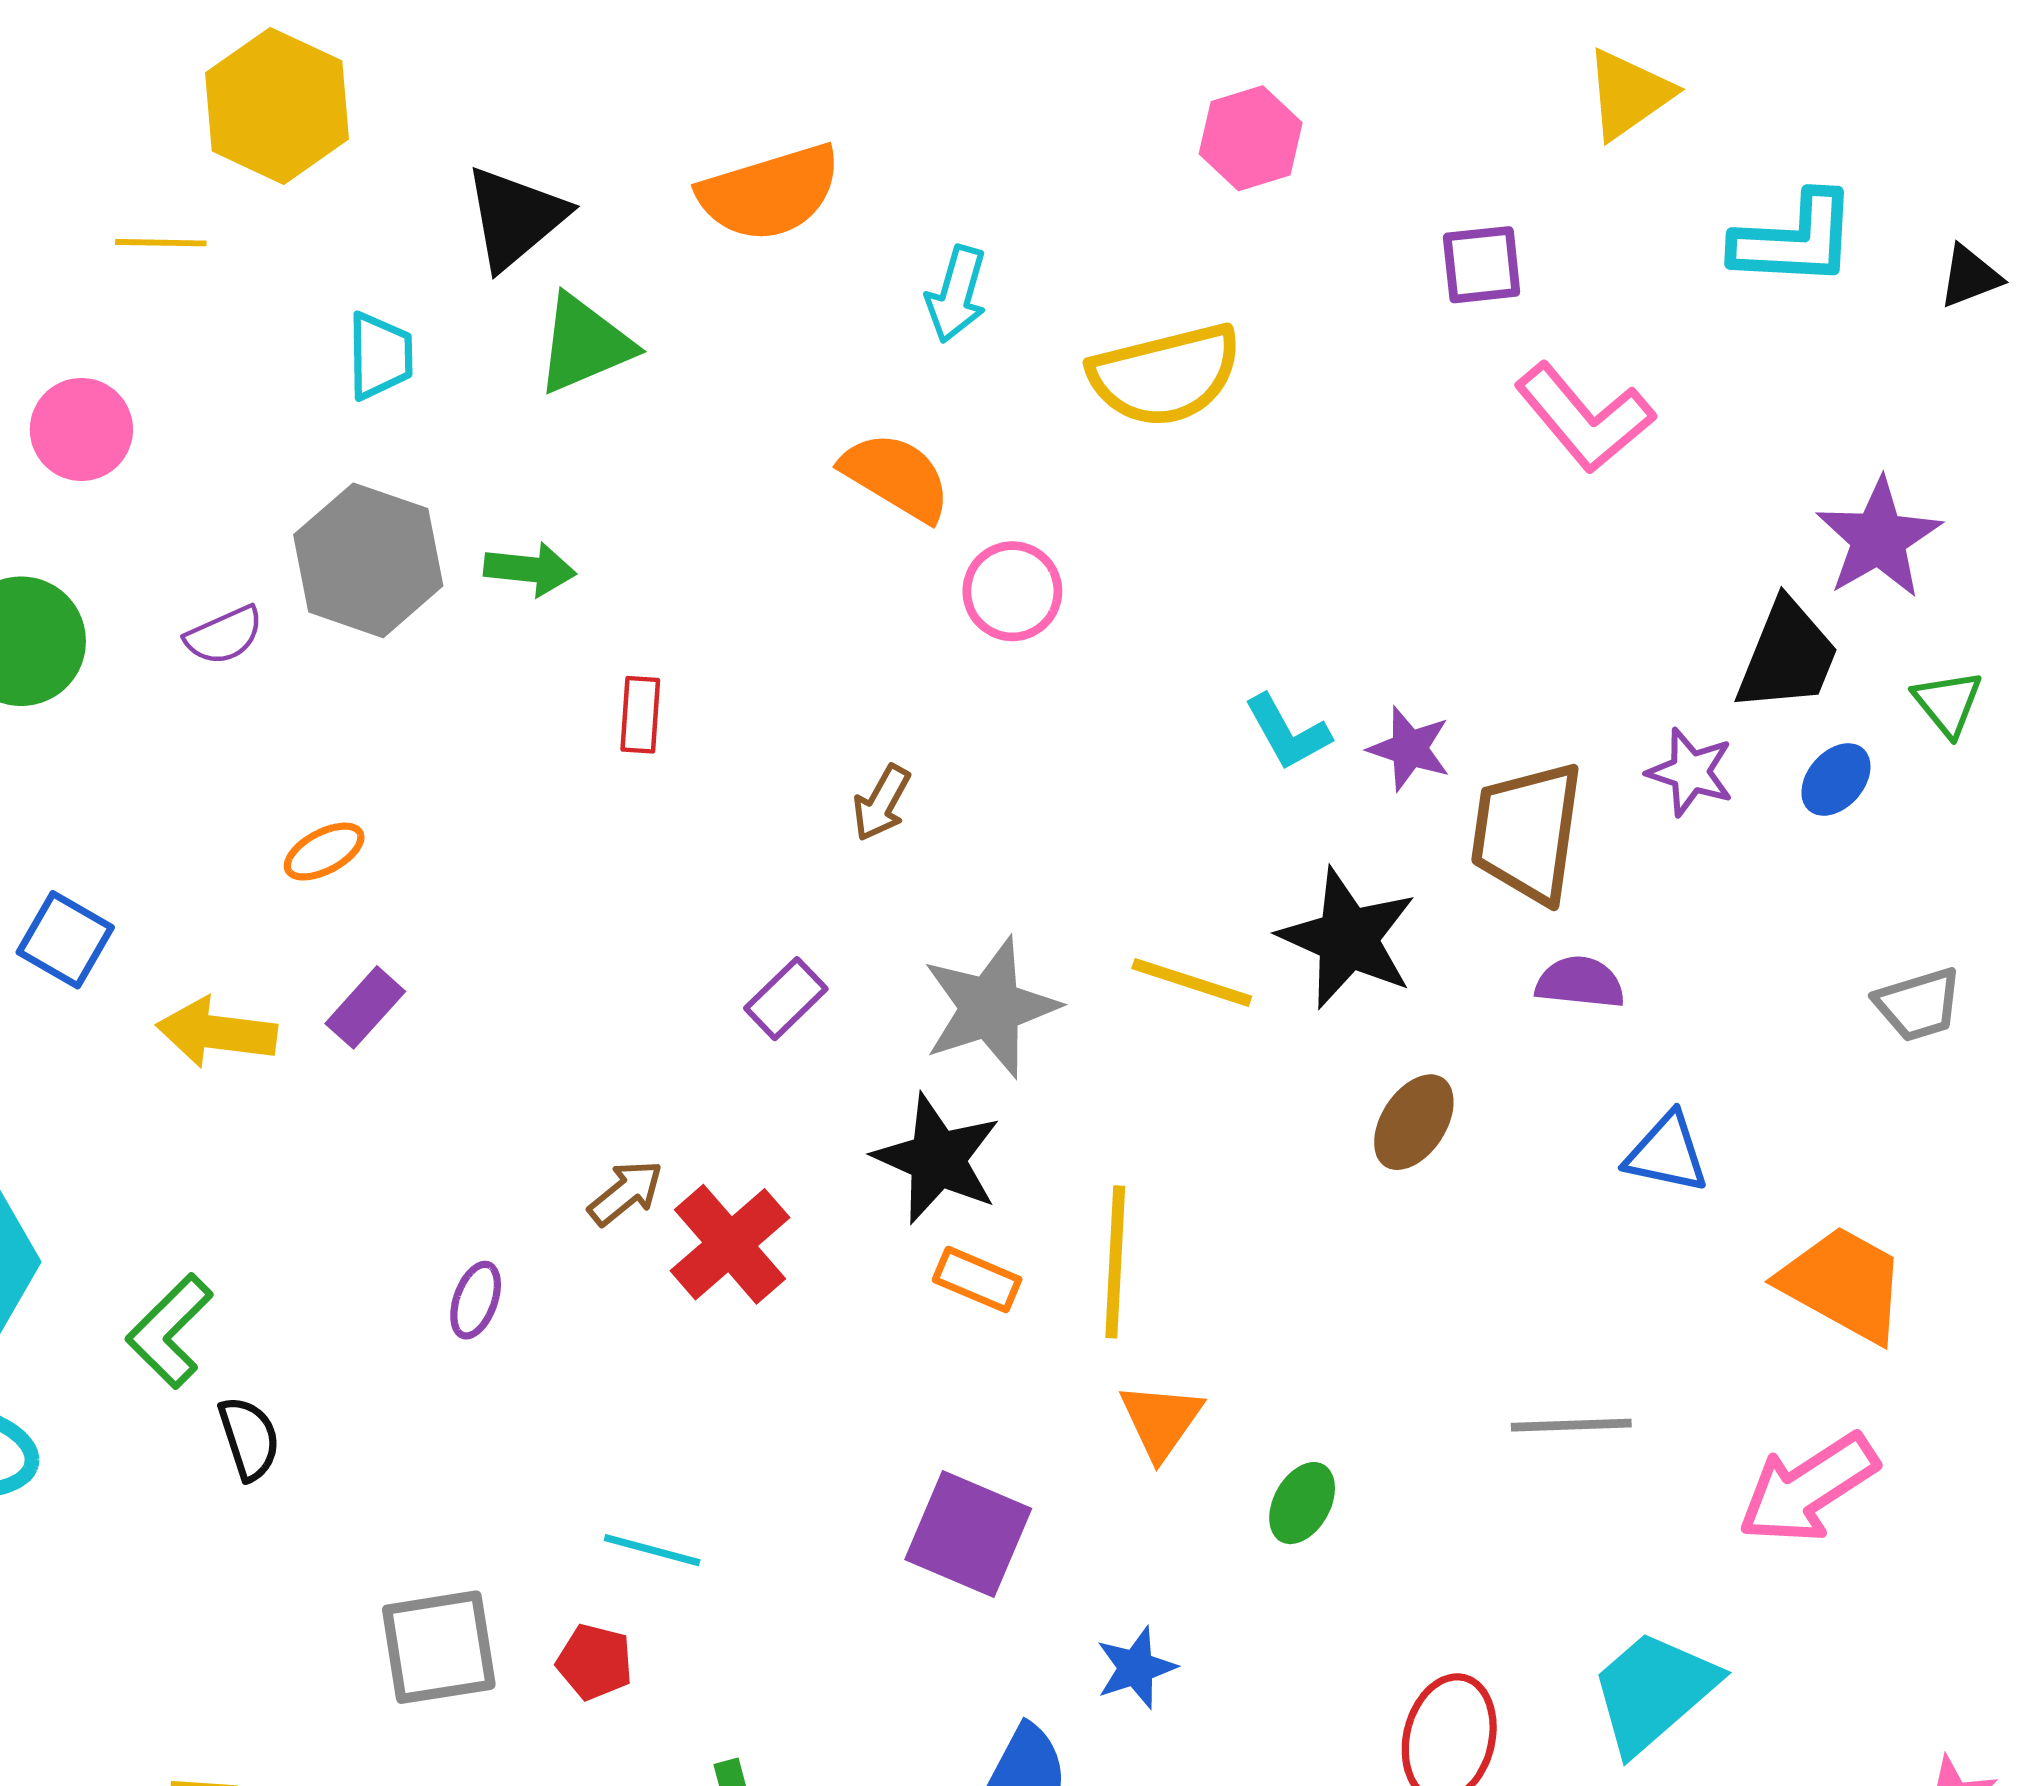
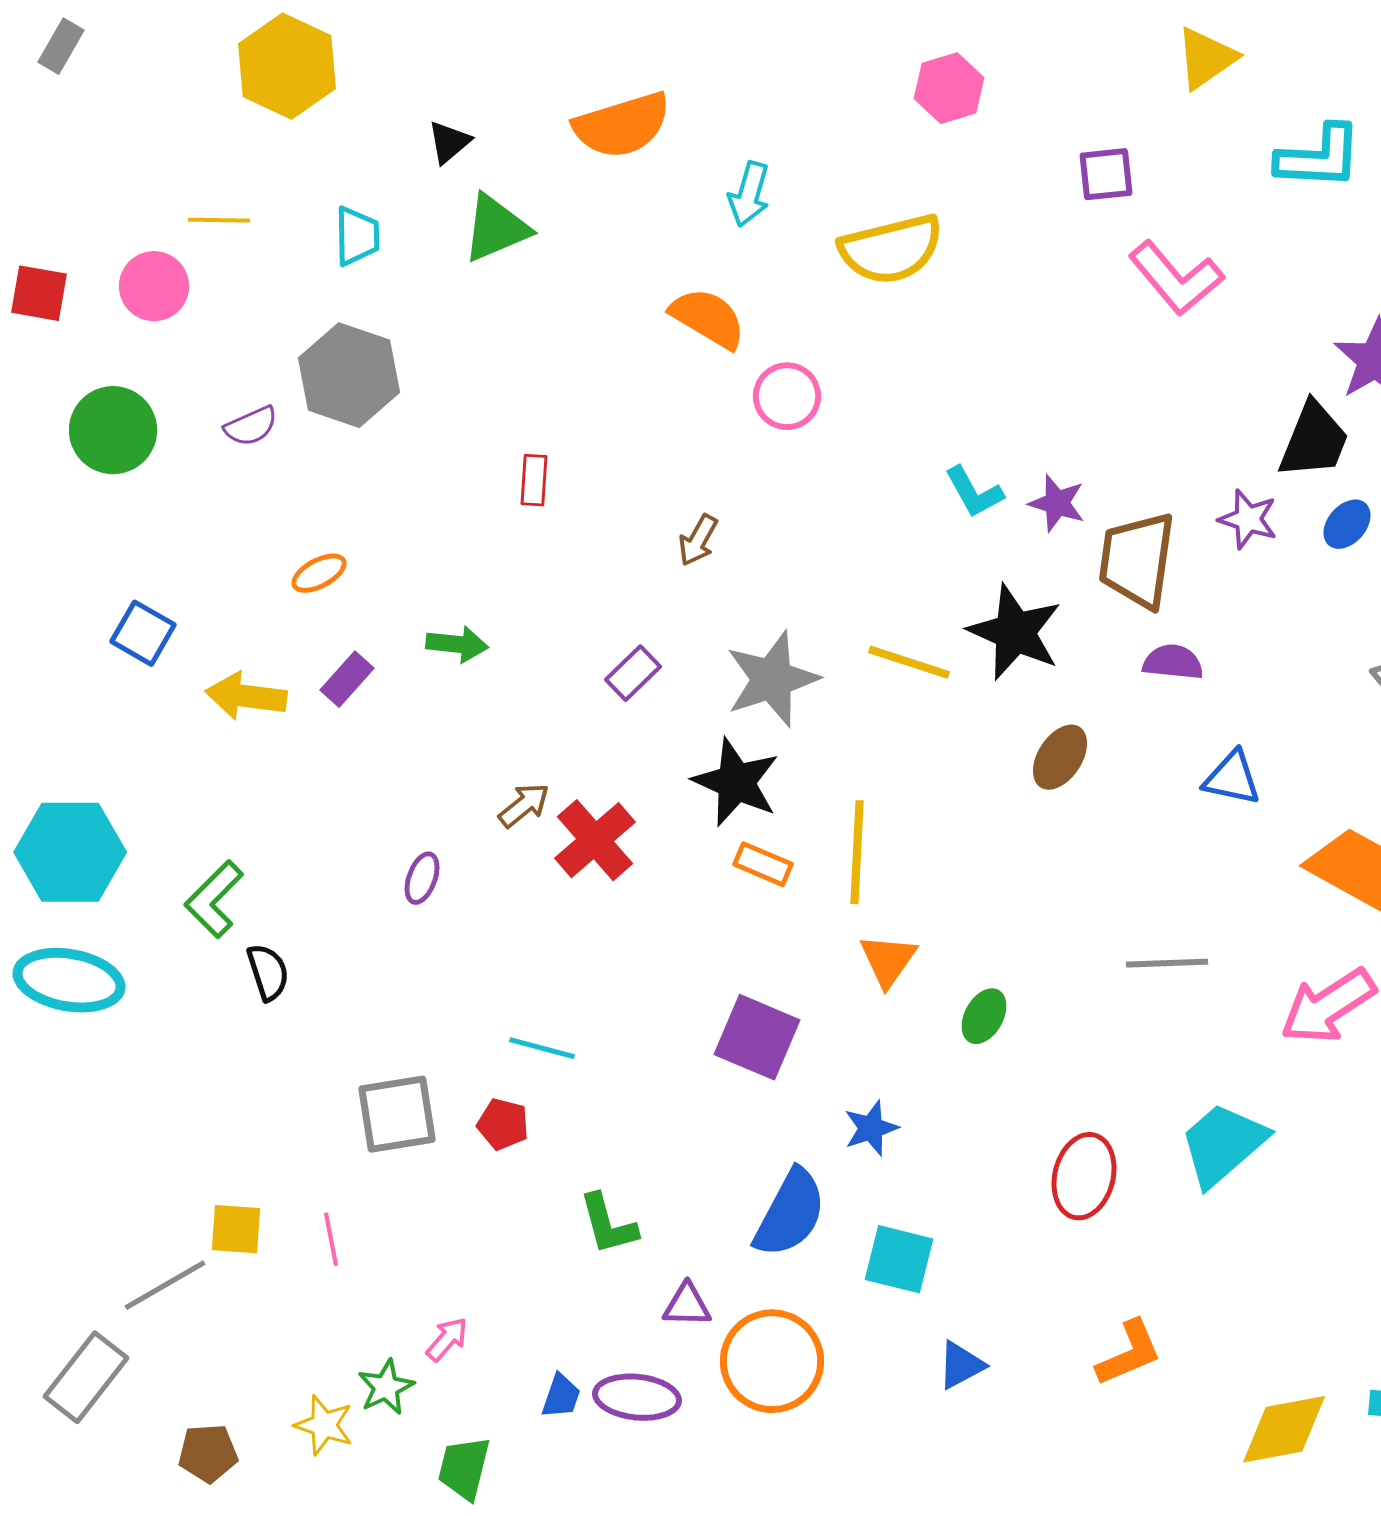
black triangle: (515, 218) -> (449, 142), size x0.6
yellow line: (161, 243) -> (219, 220), moved
green arrow: (530, 569) -> (457, 644), moved

